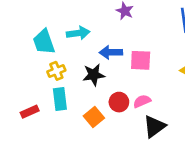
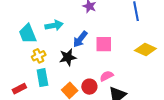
blue arrow: (111, 52) -> (80, 39), turned -48
red circle: (119, 102) -> (89, 87), moved

